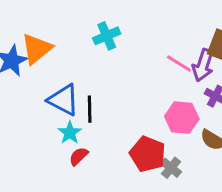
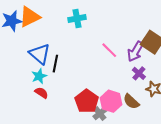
pink line: (179, 64) -> (109, 50), moved
pink hexagon: (182, 118) -> (111, 101), moved
red semicircle: (79, 156) -> (41, 93), turned 64

